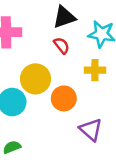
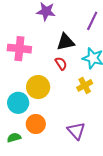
yellow cross: (95, 70) -> (85, 85), turned -35
orange circle: (64, 98) -> (36, 124), moved

